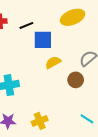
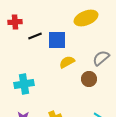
black line: (26, 25) -> (35, 36), moved

